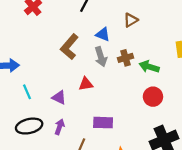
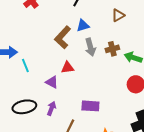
blue triangle: (103, 34) -> (83, 26), moved, turned -40
red triangle: (86, 84) -> (68, 68), moved
cyan line: (27, 92) -> (25, 65), moved

